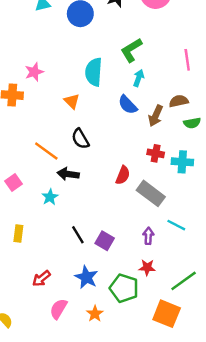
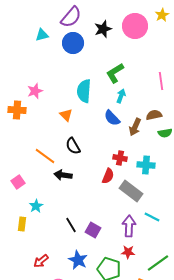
red cross: (156, 153) -> (120, 158), moved
cyan cross: (182, 162) -> (146, 165), moved
cyan star: (50, 197) -> (36, 206), moved
purple arrow: (148, 236) -> (129, 226), size x1.5

